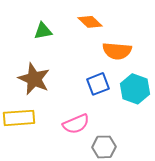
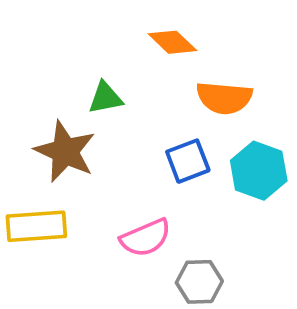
green triangle: (43, 31) -> (105, 98), moved

